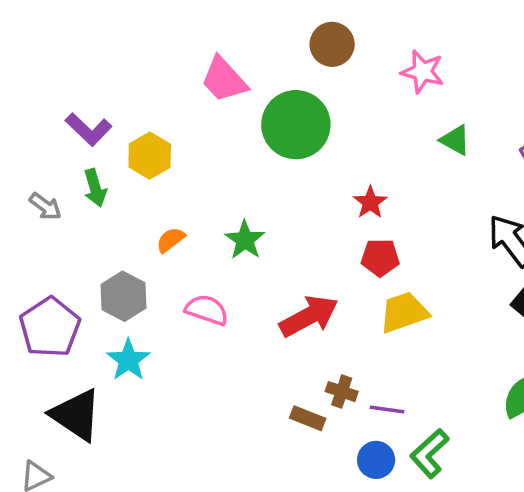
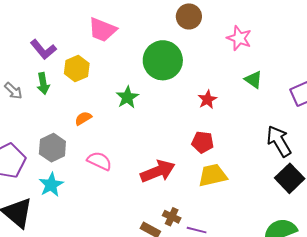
pink trapezoid: (224, 80) -> (102, 30), moved, turned -32
red star: (370, 202) -> (207, 100), moved
green star: (245, 240) -> (127, 97), moved

